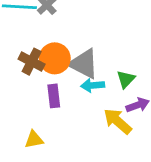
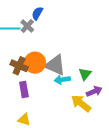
purple rectangle: (54, 96) -> (24, 89), moved
yellow triangle: (34, 140) -> (24, 120), turned 32

